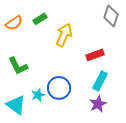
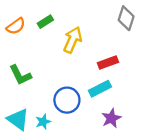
cyan rectangle: (100, 81) -> (100, 89), moved, turned 36
cyan star: (38, 95) -> (43, 122), moved

